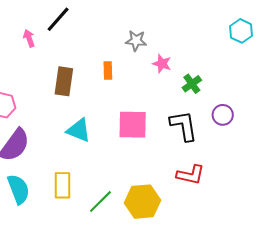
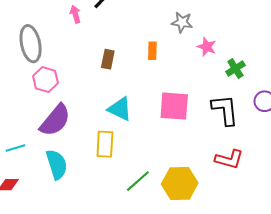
brown rectangle: (64, 81) -> (108, 59), size x0.7
yellow rectangle: (62, 185) -> (105, 144), moved

